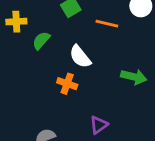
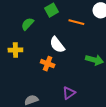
yellow cross: (16, 22) -> (15, 50), moved
green semicircle: (41, 41) -> (27, 24), moved

